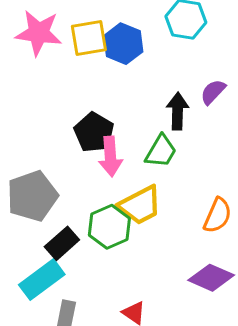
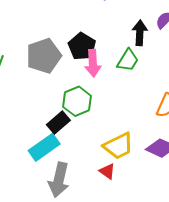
gray pentagon: (32, 196) -> (44, 56), moved
yellow trapezoid: (140, 205) -> (118, 146), moved
green hexagon: (109, 227) -> (77, 101), moved

